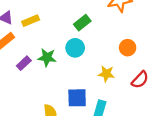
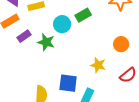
cyan circle: (75, 48) -> (62, 24), moved
purple rectangle: (24, 63) -> (24, 36), moved

